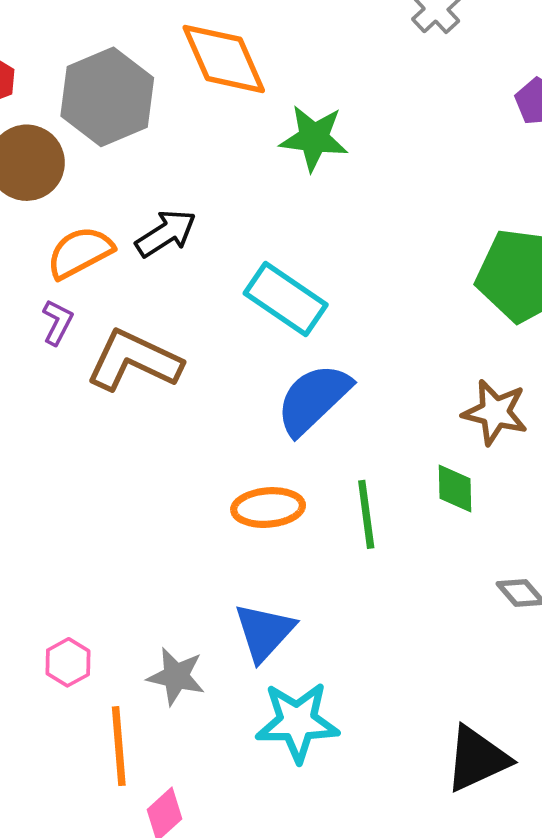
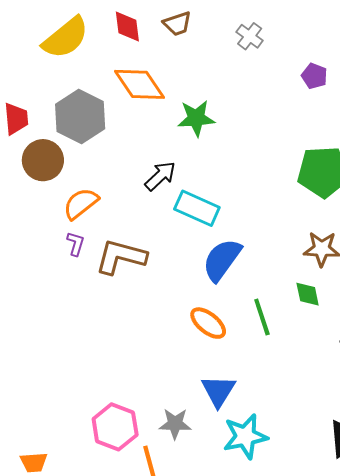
black arrow: (166, 233) -> (160, 176), moved
orange ellipse: (268, 508) -> (208, 323), turned 54
pink hexagon: (68, 662) -> (115, 427), size x1.8

